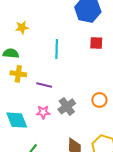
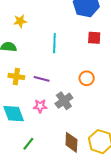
yellow cross: (18, 74) -> (16, 76), moved
orange circle: (99, 100) -> (87, 78), moved

